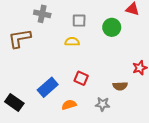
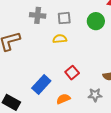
gray cross: (42, 14) -> (38, 15), moved
red square: (81, 78) -> (72, 73), turned 32

